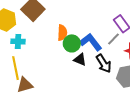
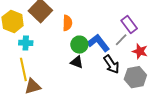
orange semicircle: (62, 33) -> (67, 23), moved
black triangle: (80, 60) -> (77, 62), moved

